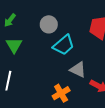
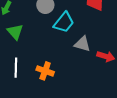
orange cross: (61, 93) -> (45, 71), moved, turned -30

